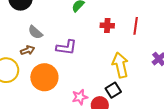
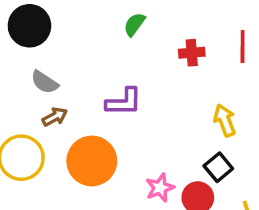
gray semicircle: (35, 32) -> (45, 82), moved
yellow arrow: (120, 65) -> (225, 120), size x0.7

